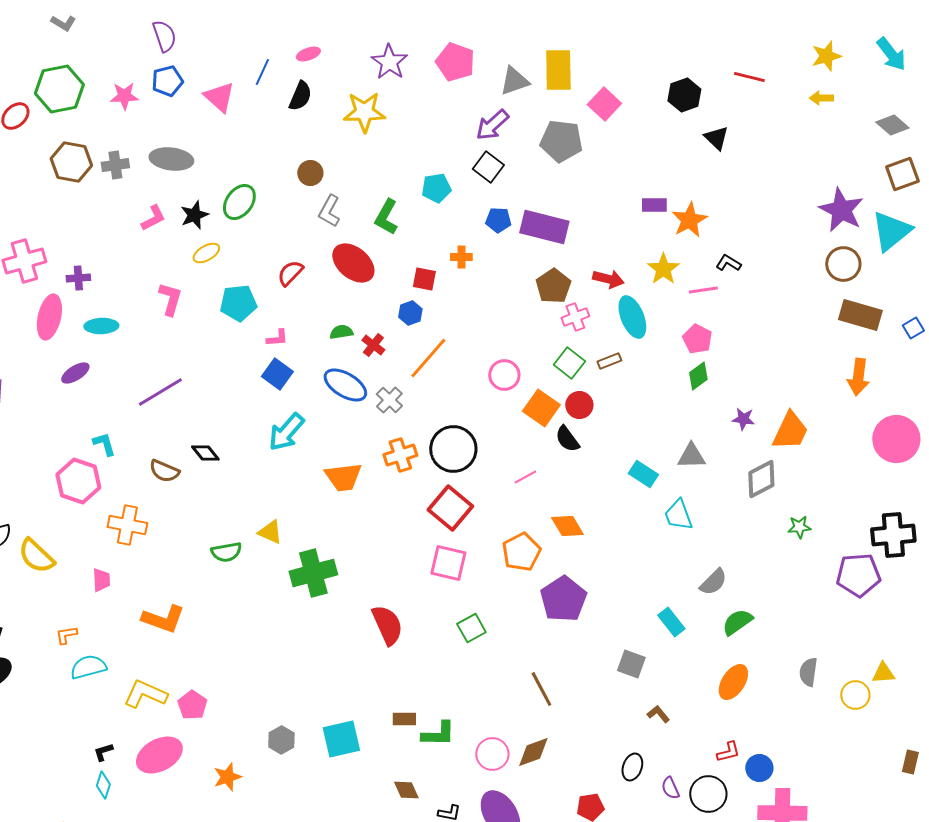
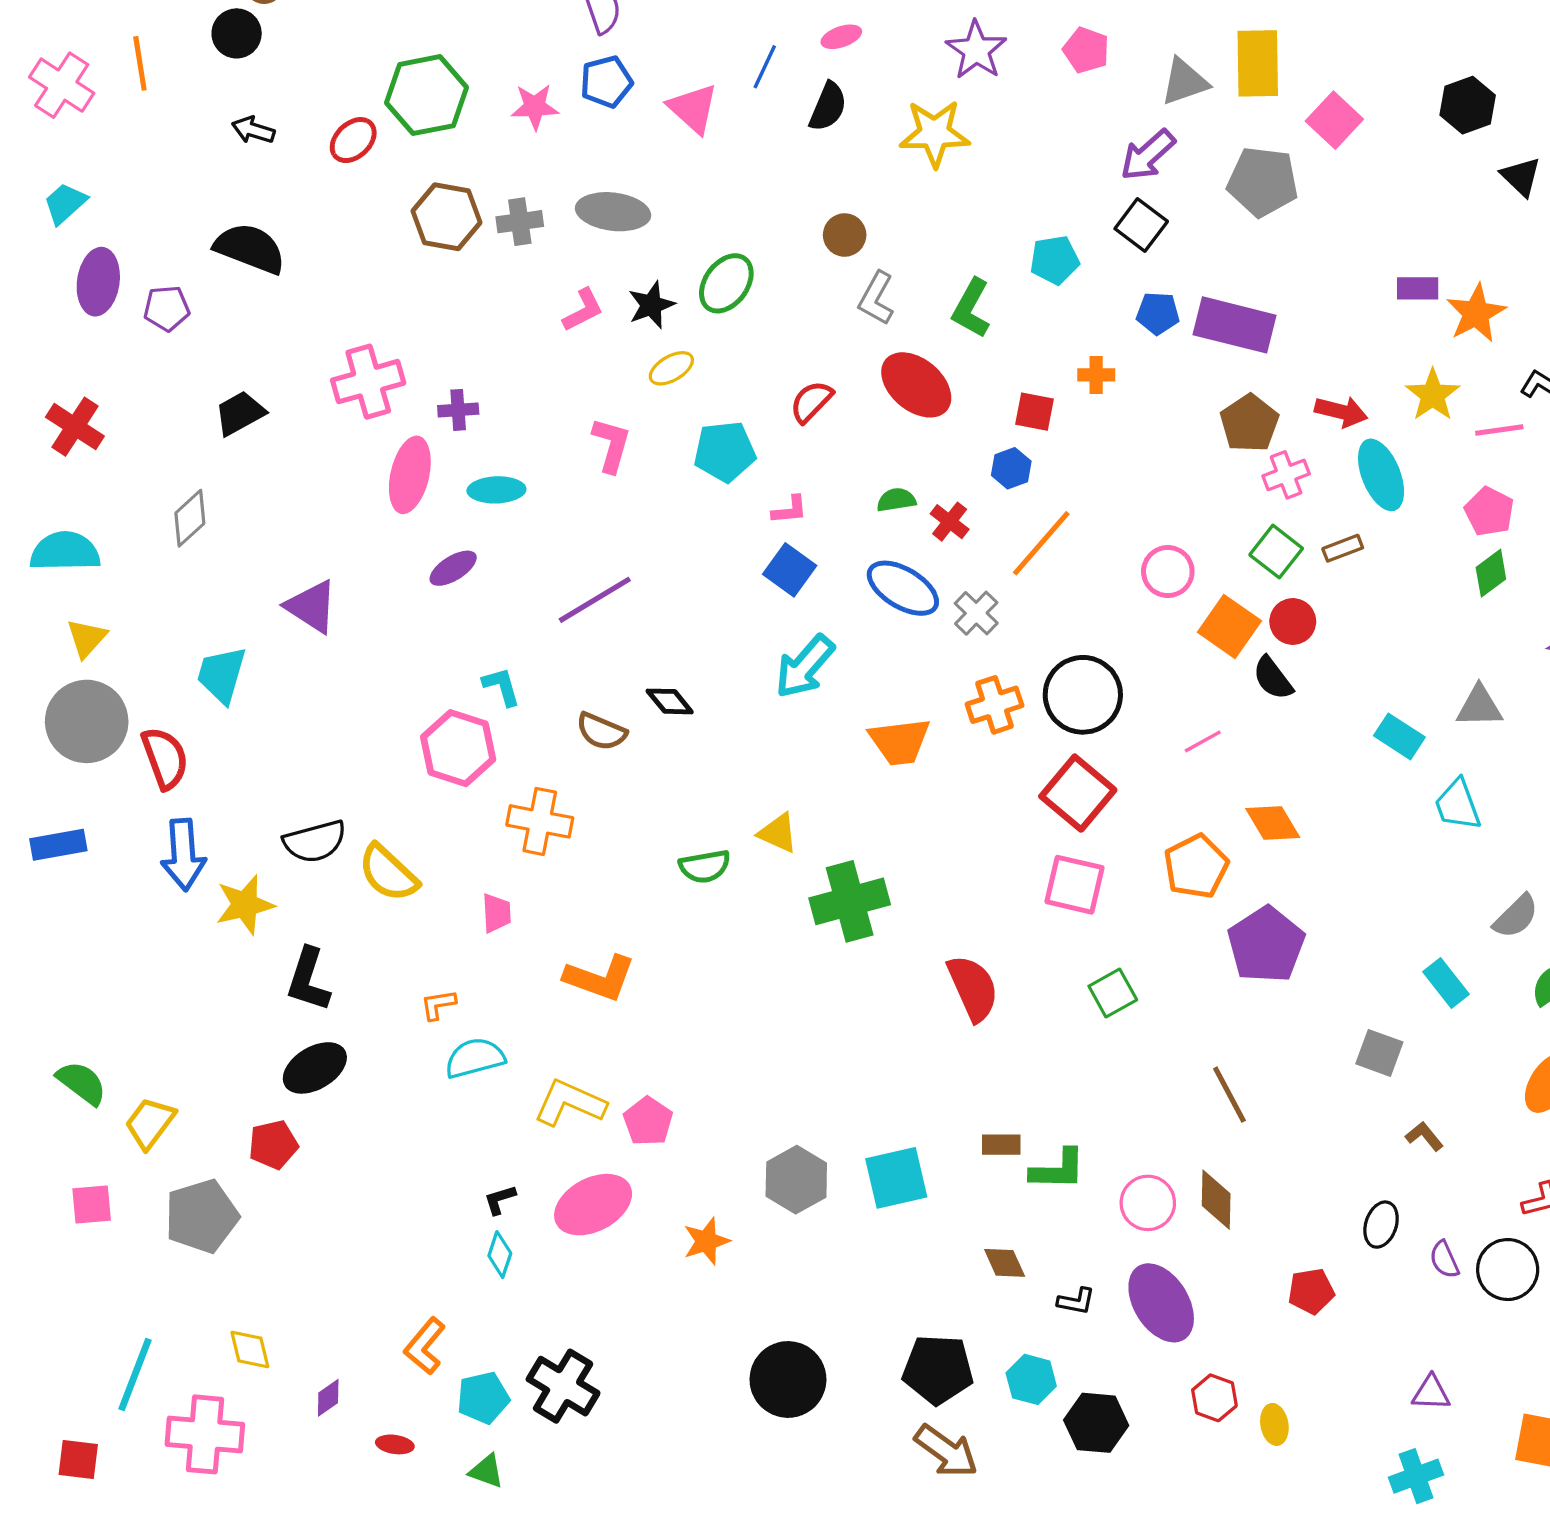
pink pentagon: (455, 62) -> (1086, 50), size x0.7
gray hexagon: (281, 740) -> (796, 1180), size x1.4
brown diamond: (533, 752) -> (1216, 1200), turned -69

